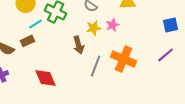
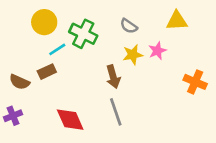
orange cross: (124, 59) -> (195, 82), moved, size x0.7
gray line: (96, 66) -> (116, 112), moved, turned -40

